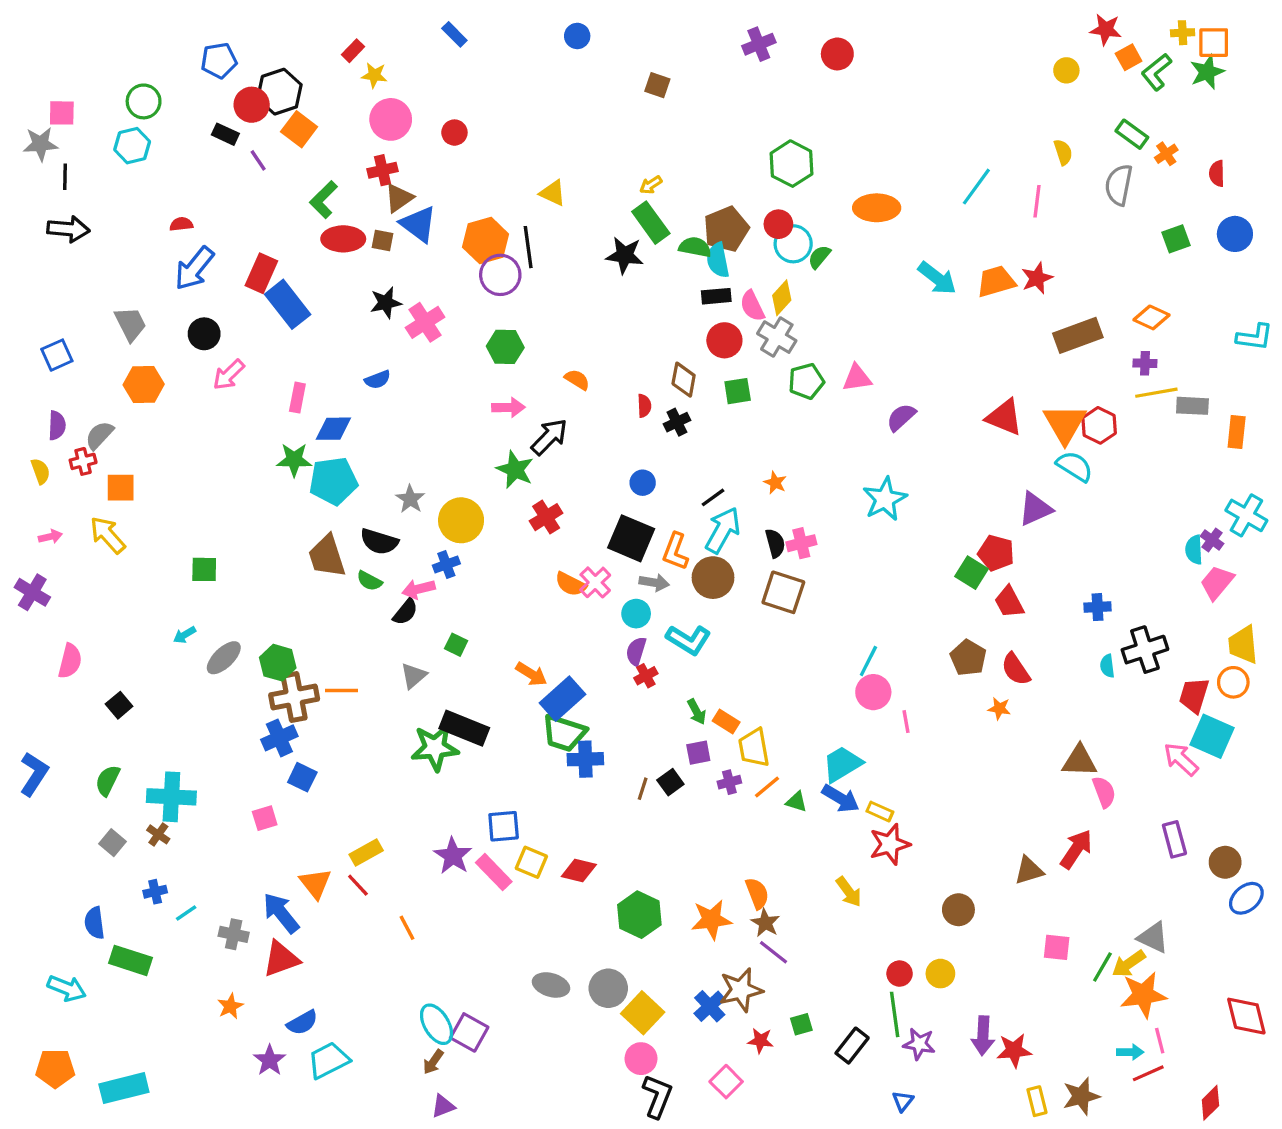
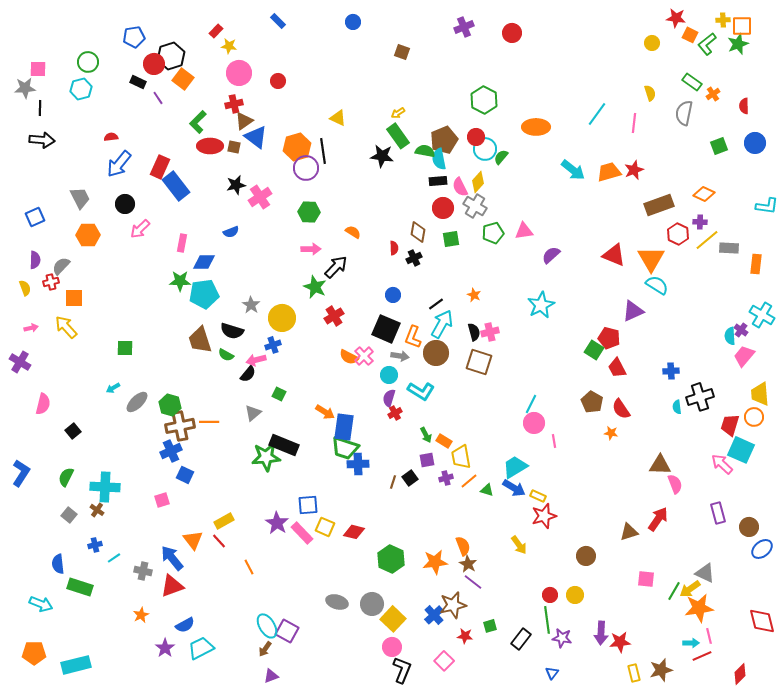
orange square: (1129, 57) -> (690, 35), turned -35
yellow line: (1156, 393) -> (707, 240), turned -30
red hexagon: (1099, 425) -> (678, 234), moved
blue rectangle: (562, 699) -> (344, 427), turned -40

